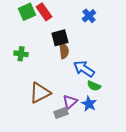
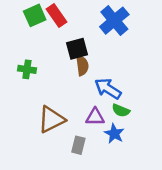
blue cross: (89, 16) -> (114, 21), size x1.6
purple triangle: (70, 102) -> (95, 117), moved, turned 42
gray rectangle: (61, 113) -> (78, 145), turned -56

